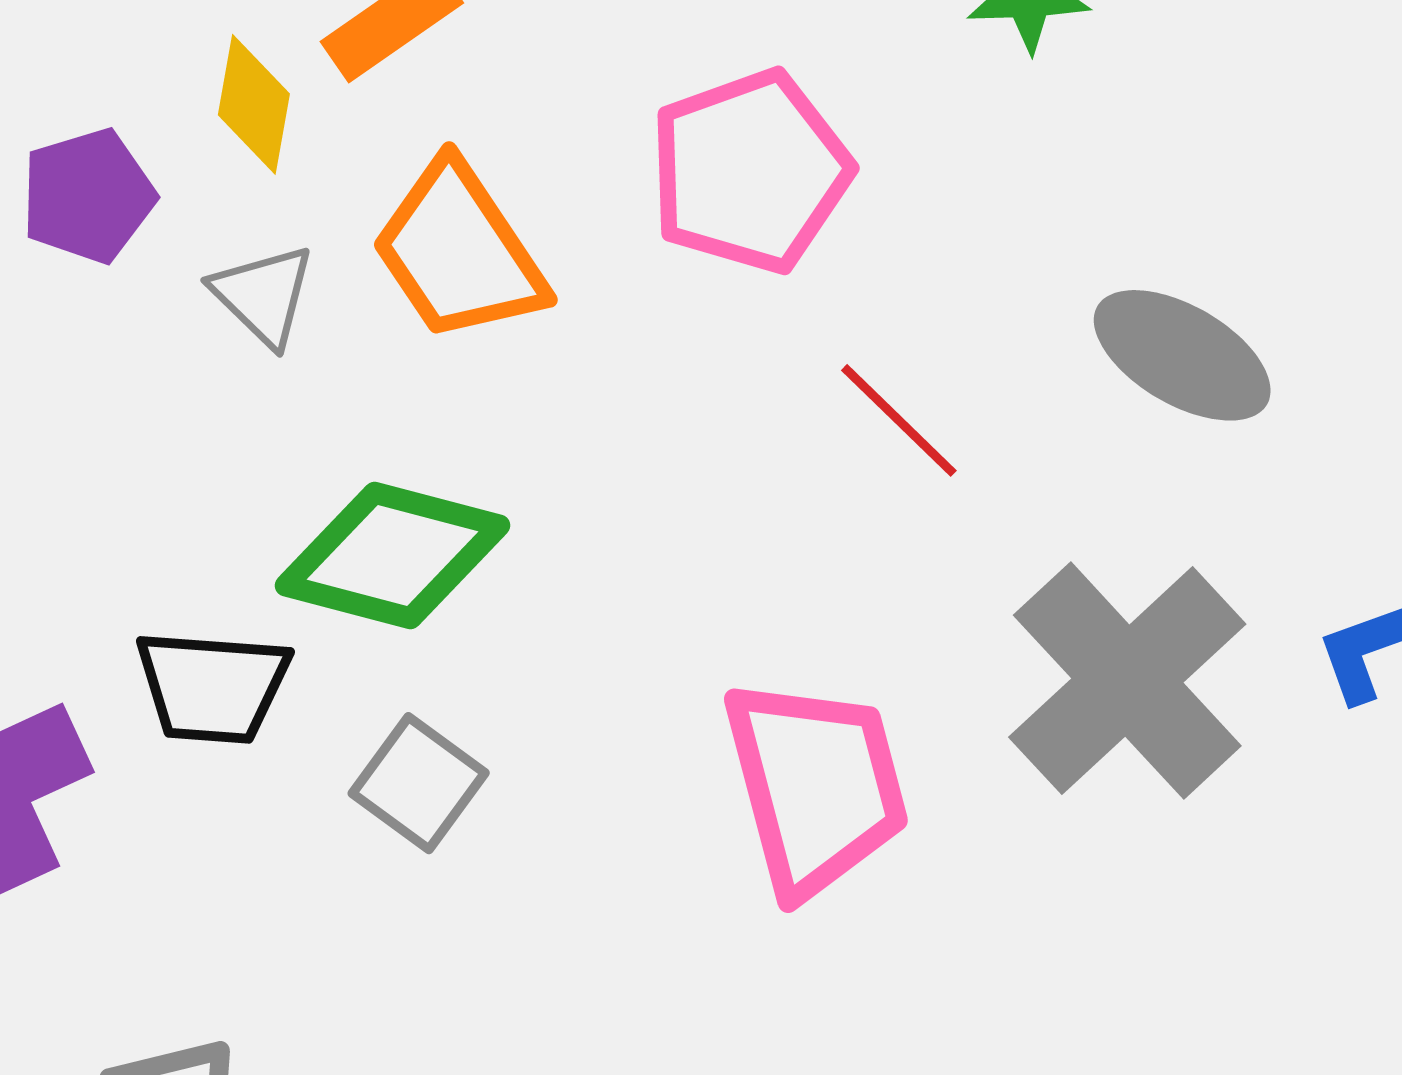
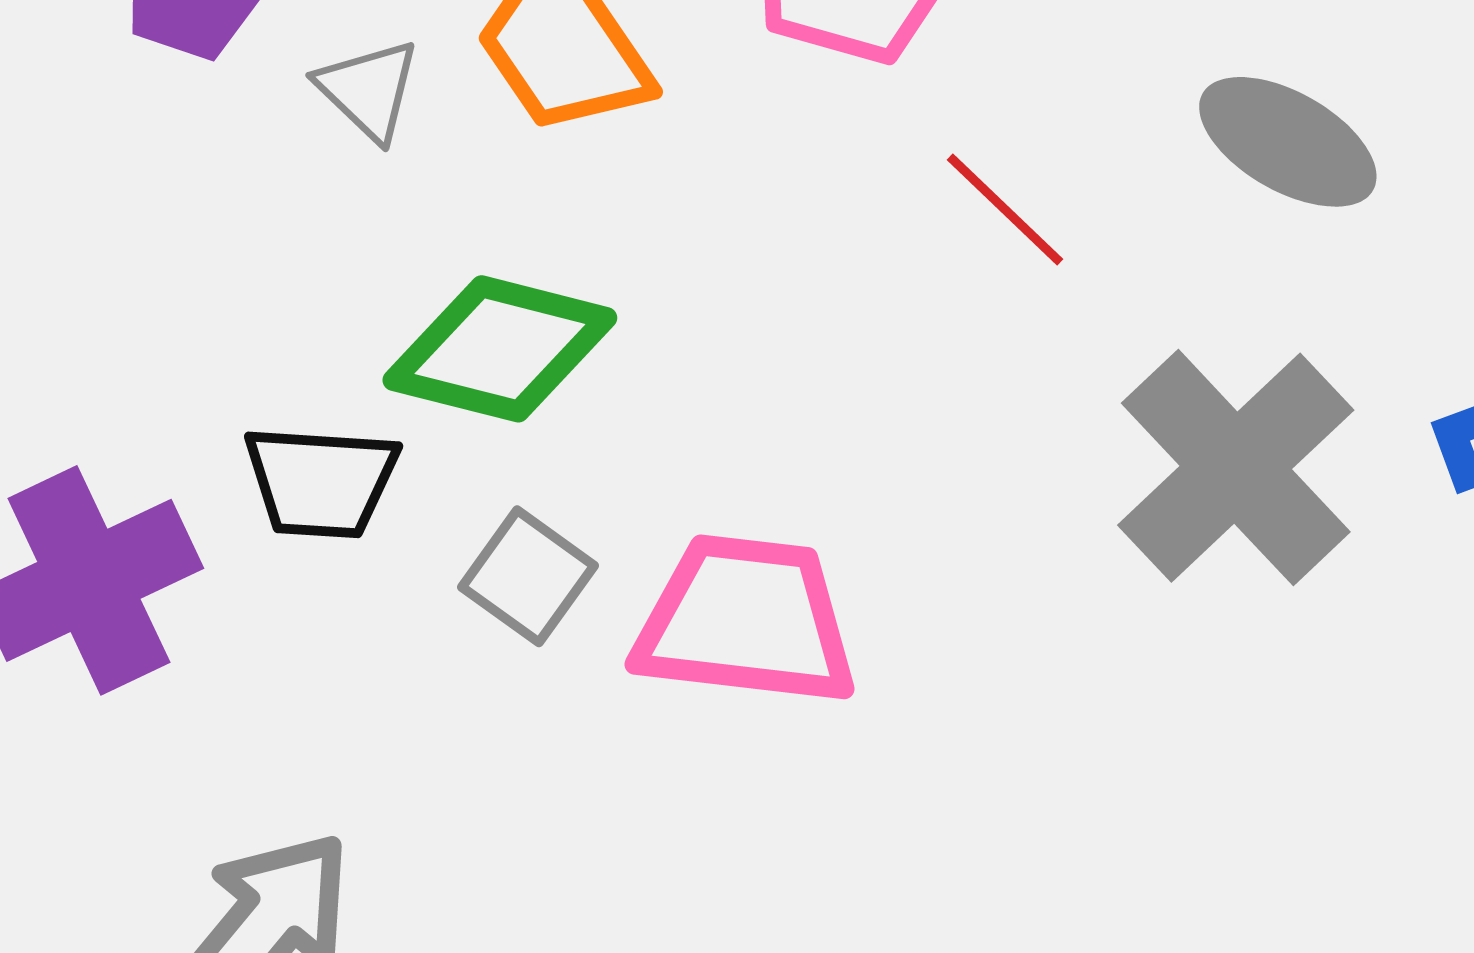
pink trapezoid: (816, 786) -> (746, 621), moved, turned -68

